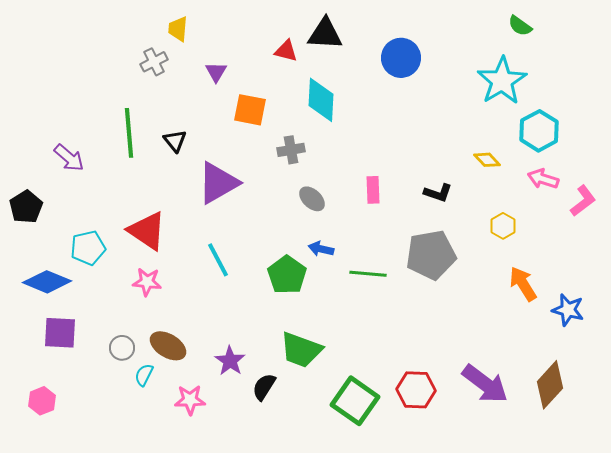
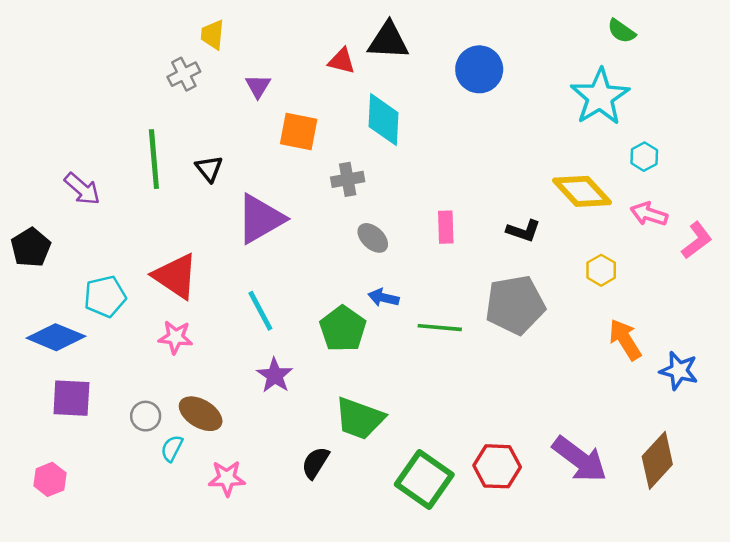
cyan hexagon: (539, 131) -> (644, 157), size x0.6
yellow diamond: (487, 160) -> (582, 191), size x1.8
purple star: (230, 361) -> (275, 375), moved

